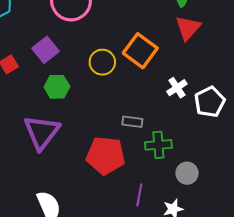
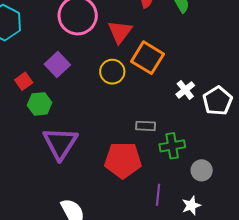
red triangle: (188, 28) -> (120, 32), moved
green hexagon: (57, 87) -> (40, 104), moved

